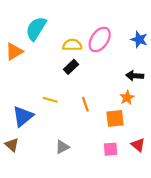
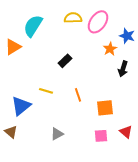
pink ellipse: (100, 39) -> (98, 22), moved
yellow semicircle: (72, 45) -> (73, 18), moved
black arrow: (135, 76) -> (123, 69), turned -77
orange star: (127, 98) -> (110, 49), moved

